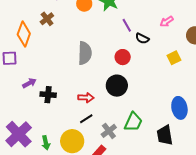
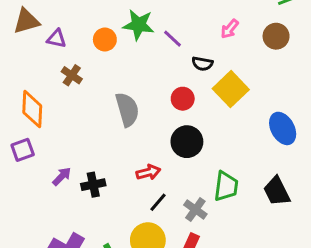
brown cross: (47, 19) -> (72, 75), moved
purple line: (127, 25) -> (173, 39), moved
yellow square: (174, 58) -> (231, 89), moved, size x1.6
blue ellipse: (179, 108) -> (283, 128), moved

